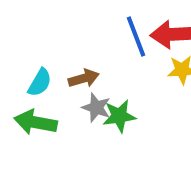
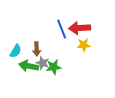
brown arrow: (84, 78) -> (37, 49), turned 104
green arrow: (36, 122) -> (29, 66), moved

